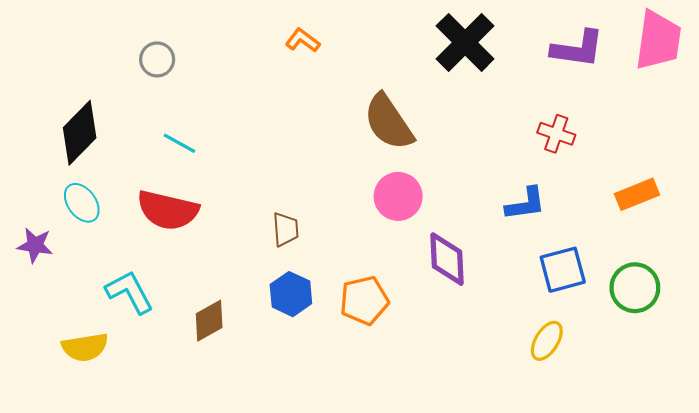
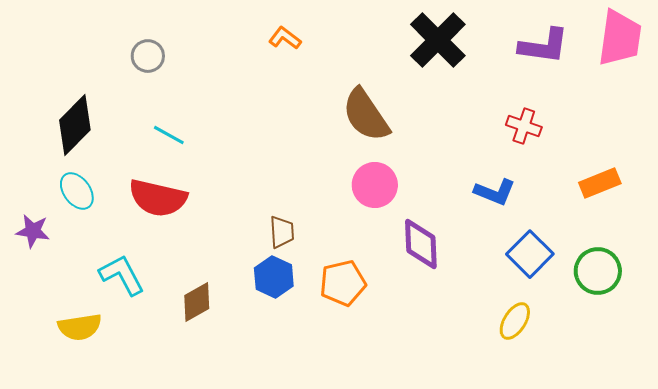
blue L-shape: (526, 204) -> (495, 192), turned 30
brown trapezoid: (286, 229) -> (282, 232), moved
blue square: (563, 270) -> (530, 254), turned -30

